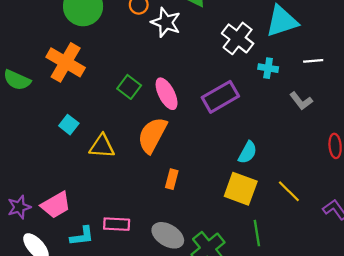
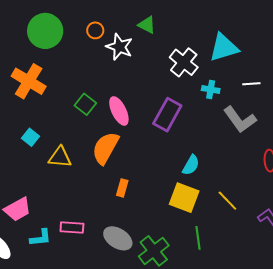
purple rectangle: (220, 97) -> (167, 115), turned -32
gray L-shape: (301, 101) -> (240, 120), size x1.6

